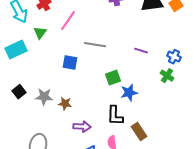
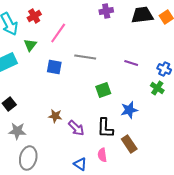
blue square: (70, 63) -> (54, 67), moved
blue star: (129, 93) -> (129, 110), moved
gray star: (44, 97) -> (17, 131), moved
purple arrow: (82, 127) -> (76, 128), moved, turned 42

